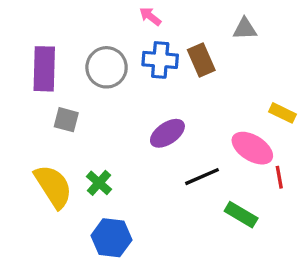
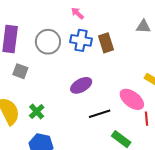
gray triangle: (245, 29) -> (143, 27), moved

